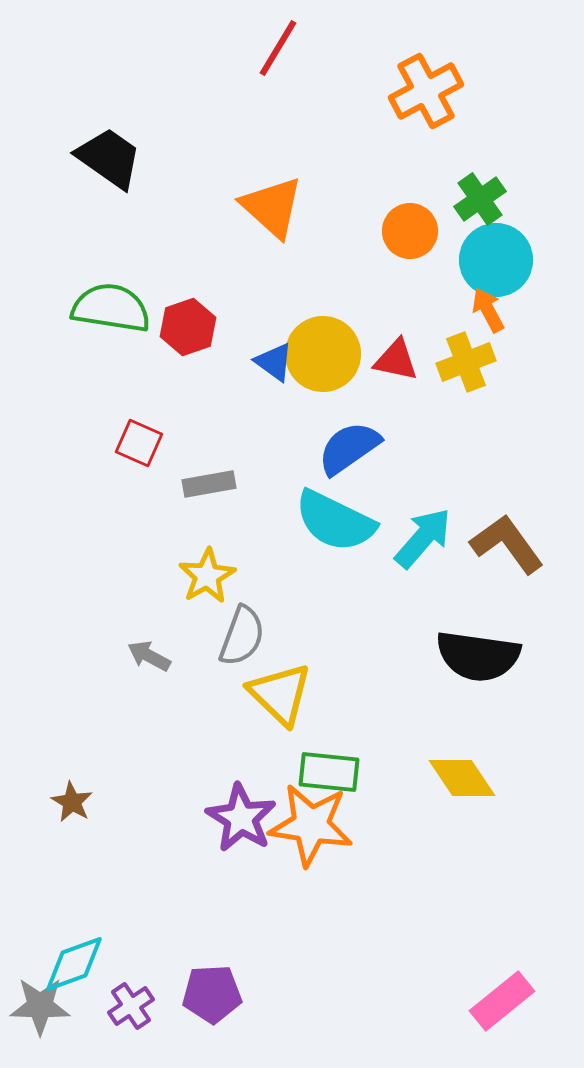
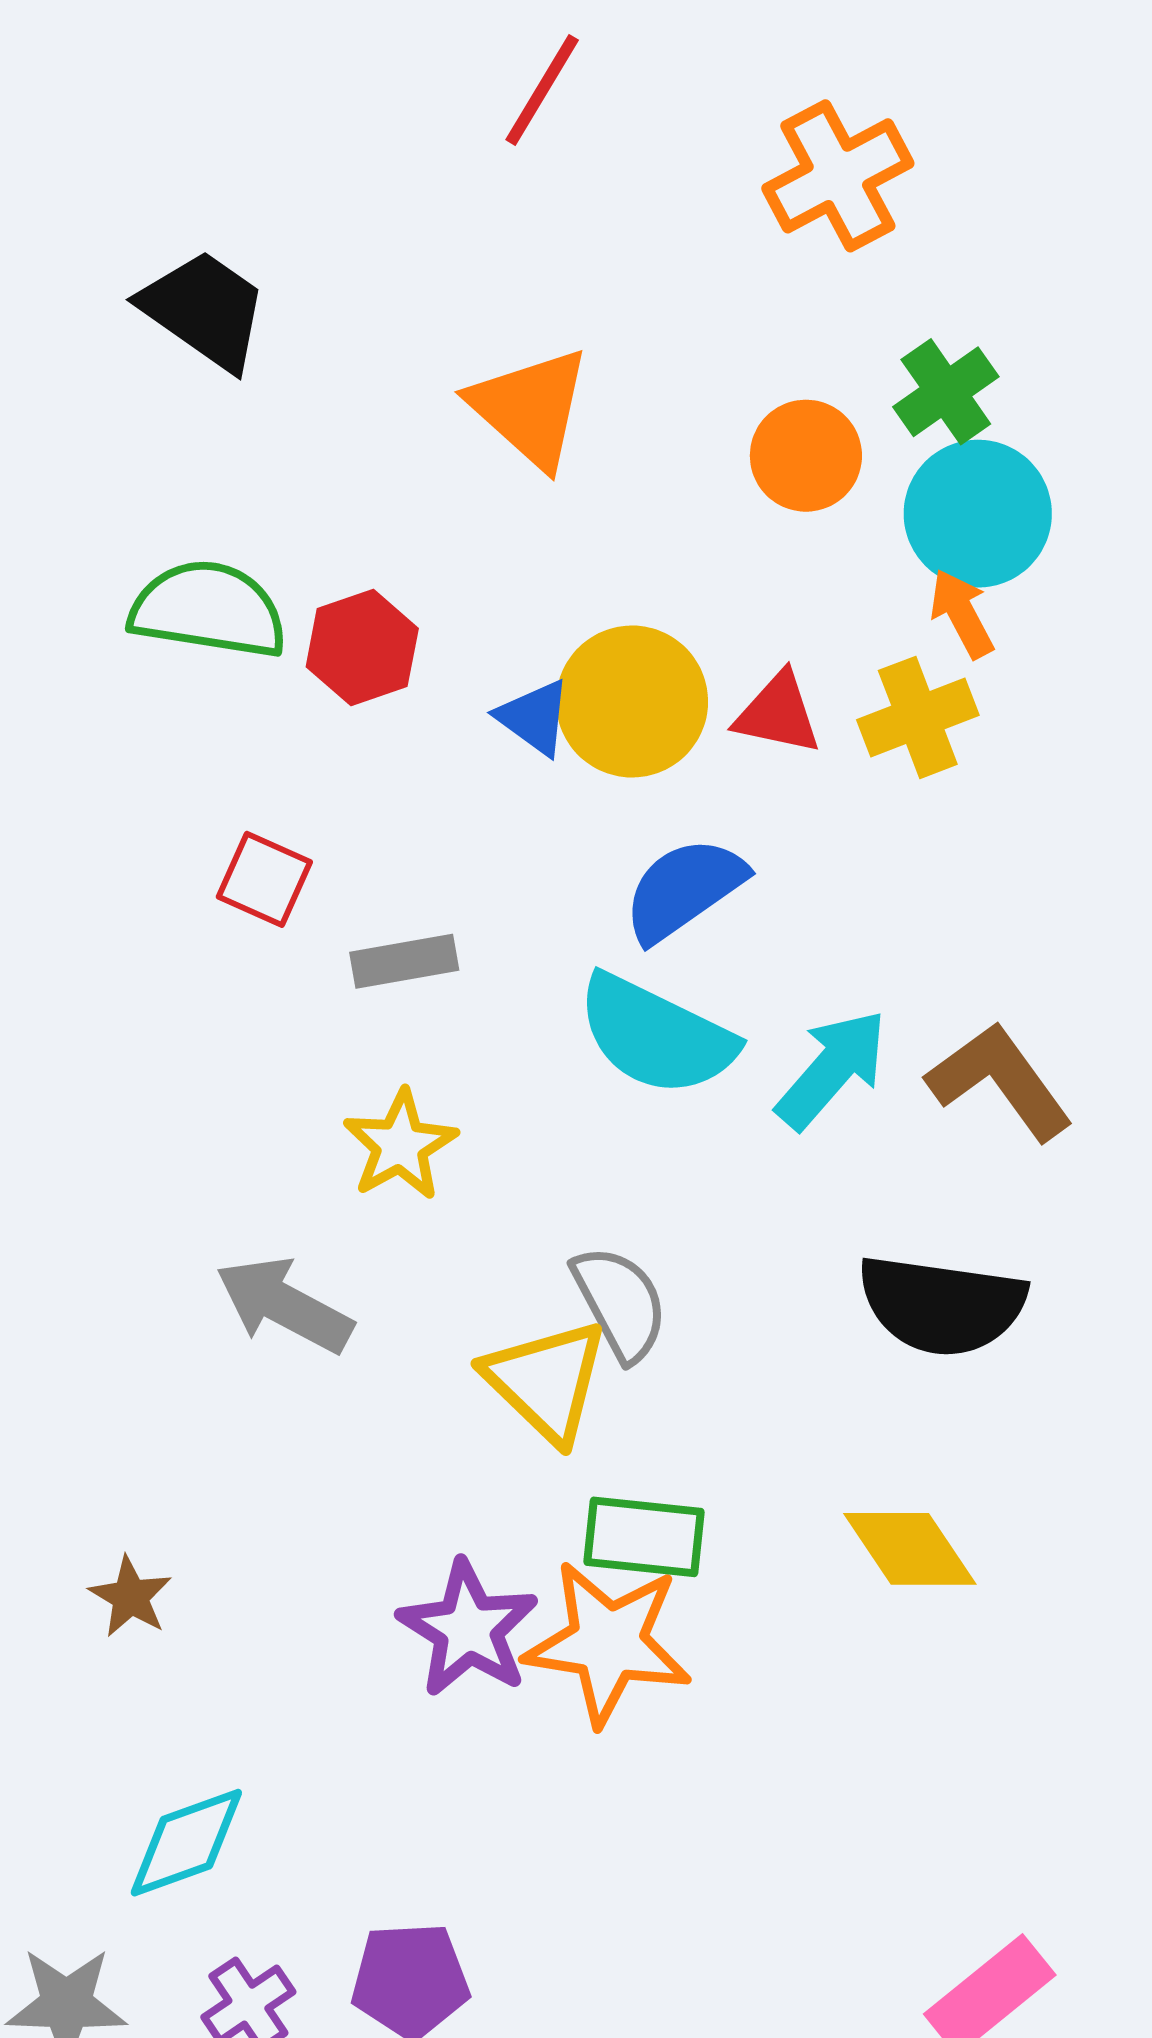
gray semicircle: (242, 636) -> (620, 1303), moved, turned -48
gray arrow: (149, 656) -> (284, 1305), size x1.6
cyan diamond: (74, 964) -> (186, 1843), moved

